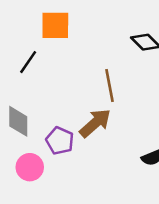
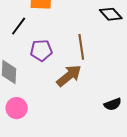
purple pentagon: (60, 141) -> (41, 50), moved, turned -30

